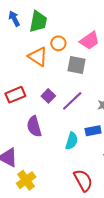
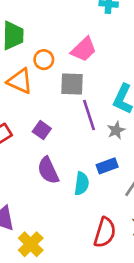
purple line: (72, 101) -> (89, 115), moved, turned -55
purple semicircle: (34, 126) -> (48, 170), moved
red semicircle: (83, 180) -> (105, 232), turned 55

